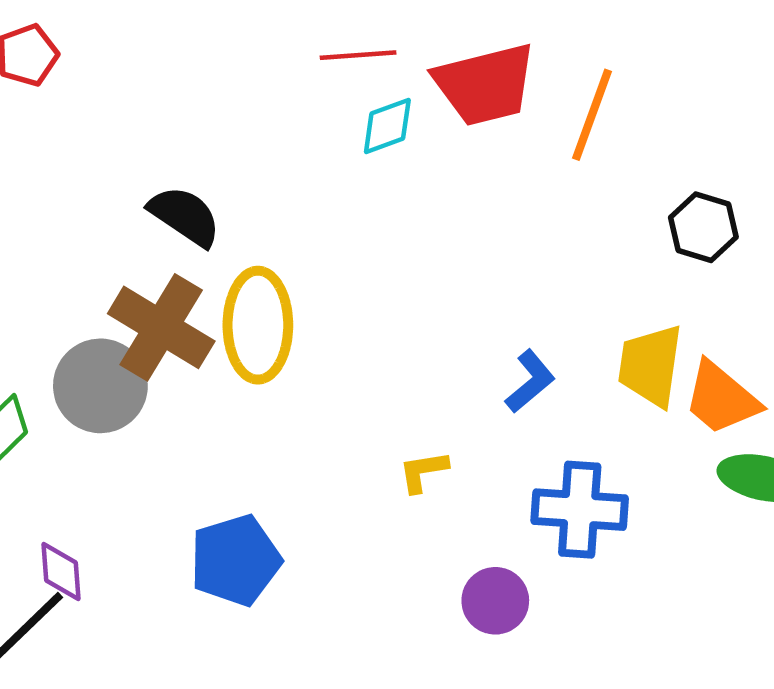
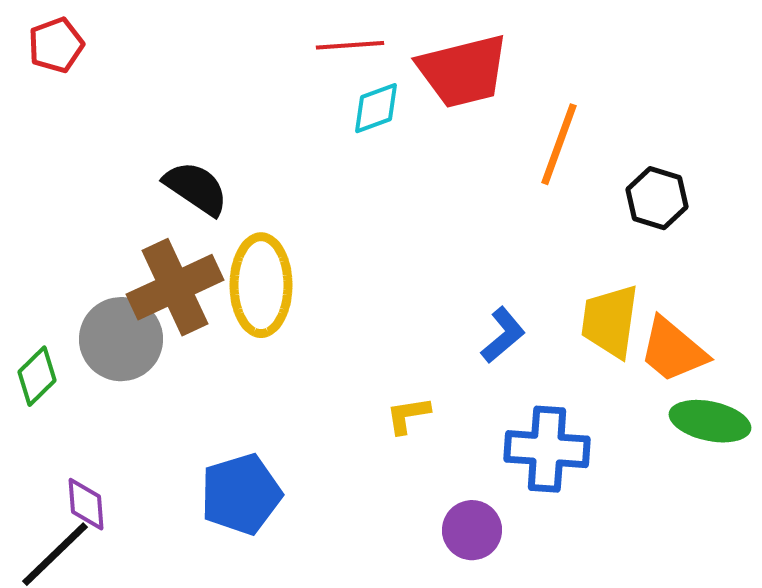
orange line: (592, 115) -> (559, 144), moved
brown cross: (161, 327) -> (175, 287), turned 34

